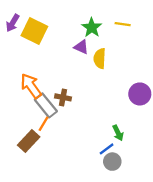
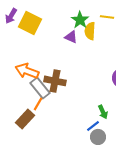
yellow semicircle: (100, 58) -> (90, 31), moved
orange arrow: (31, 86) -> (27, 71), turned -35
brown cross: (63, 97) -> (55, 81), size x1.5

